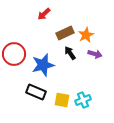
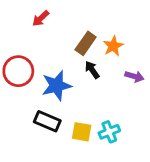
red arrow: (44, 14) -> (41, 18), moved
brown rectangle: (65, 33) -> (86, 43), turned -30
purple arrow: (95, 54) -> (134, 76), moved

